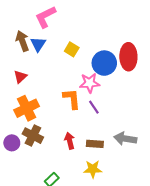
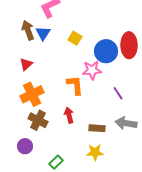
purple line: (94, 107) -> (118, 93), moved
red arrow: (70, 141) -> (69, 115), moved
purple circle: (12, 143) -> (25, 146), moved

